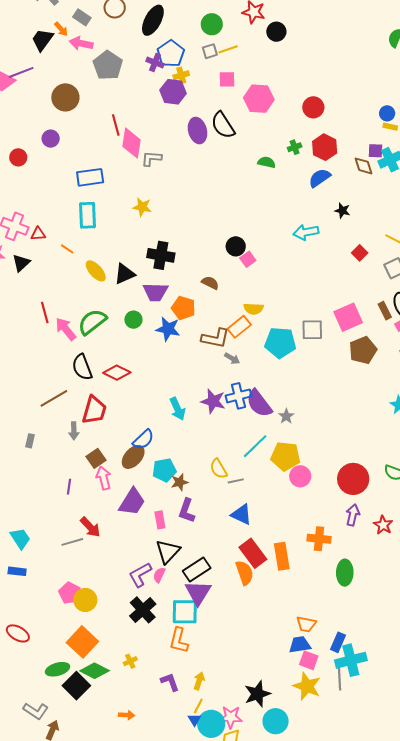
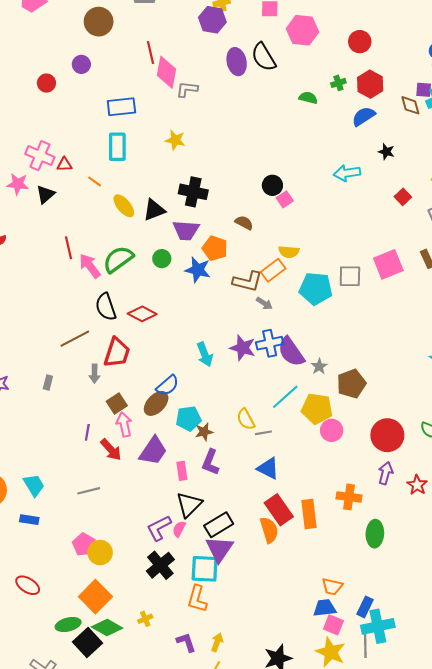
brown pentagon: (363, 350) -> (351, 384), moved
red arrow: (90, 527) -> (111, 450), moved

